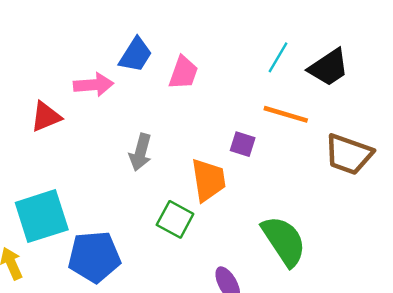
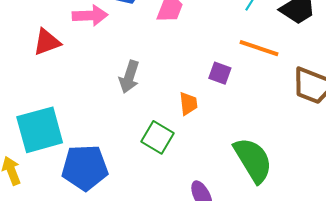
orange trapezoid: (208, 180) -> (188, 104), size x0.6

